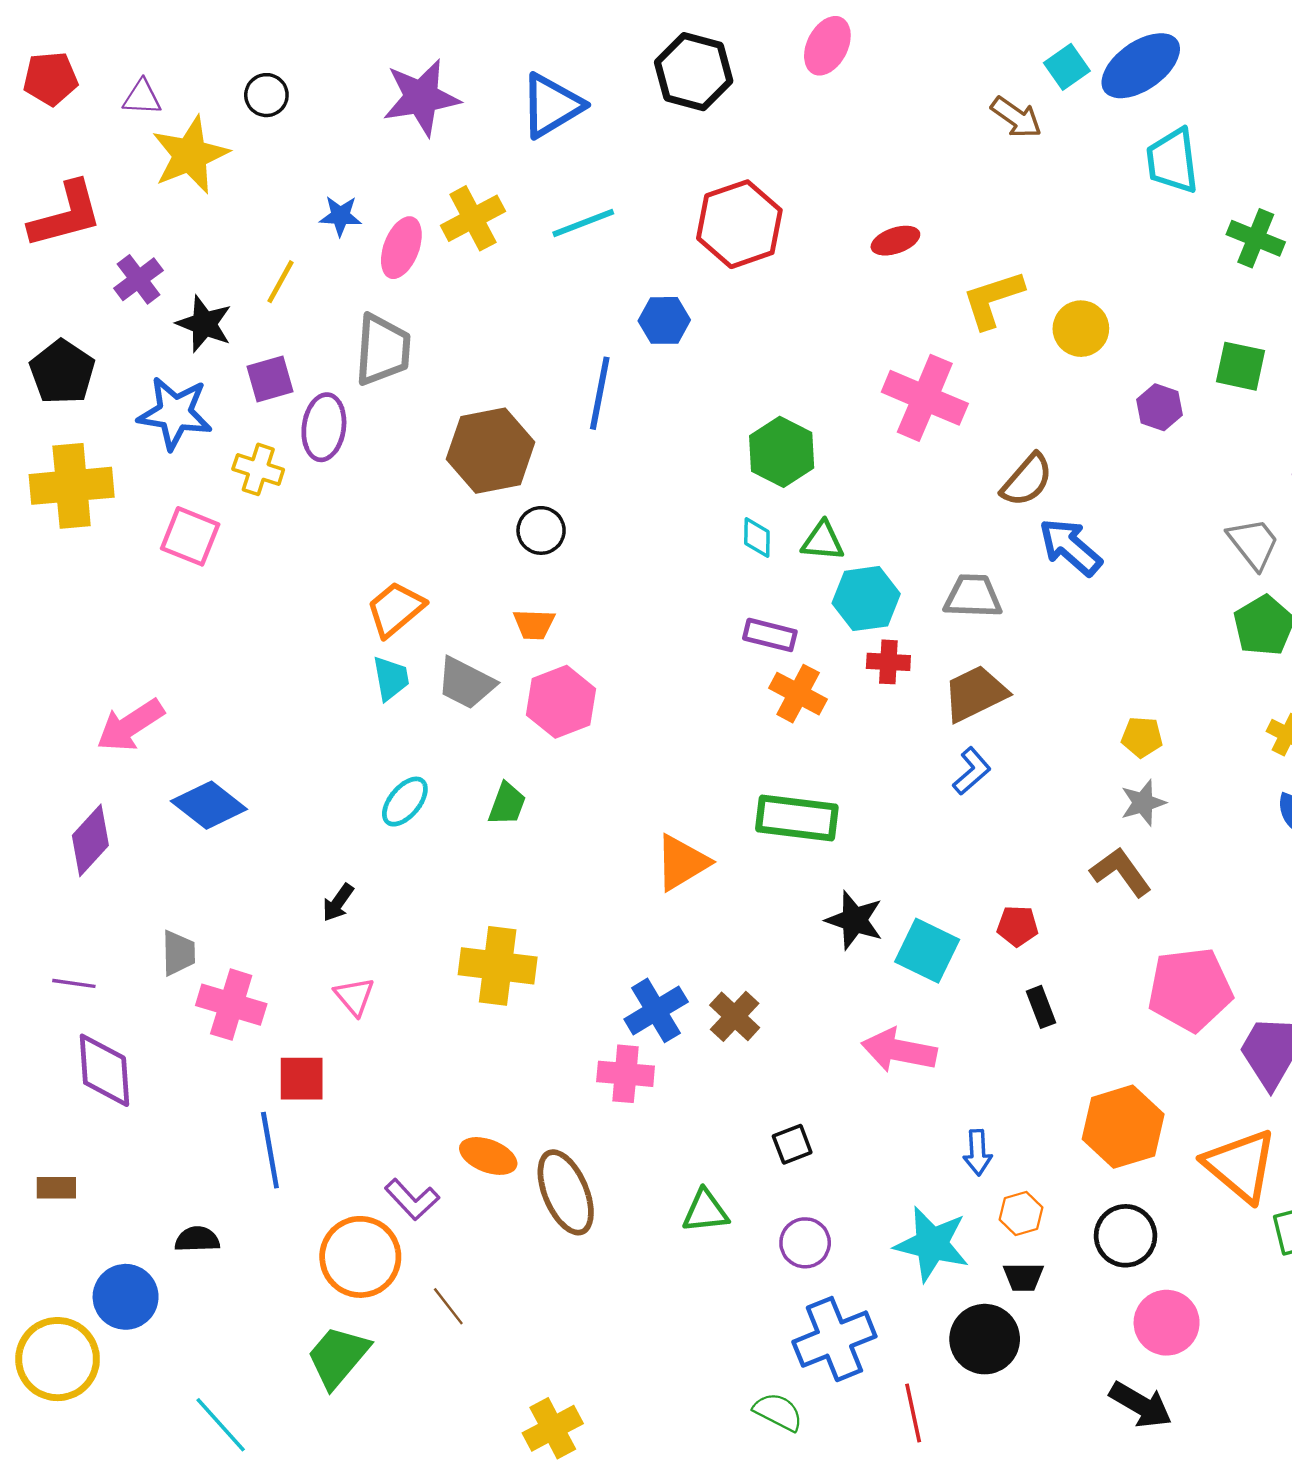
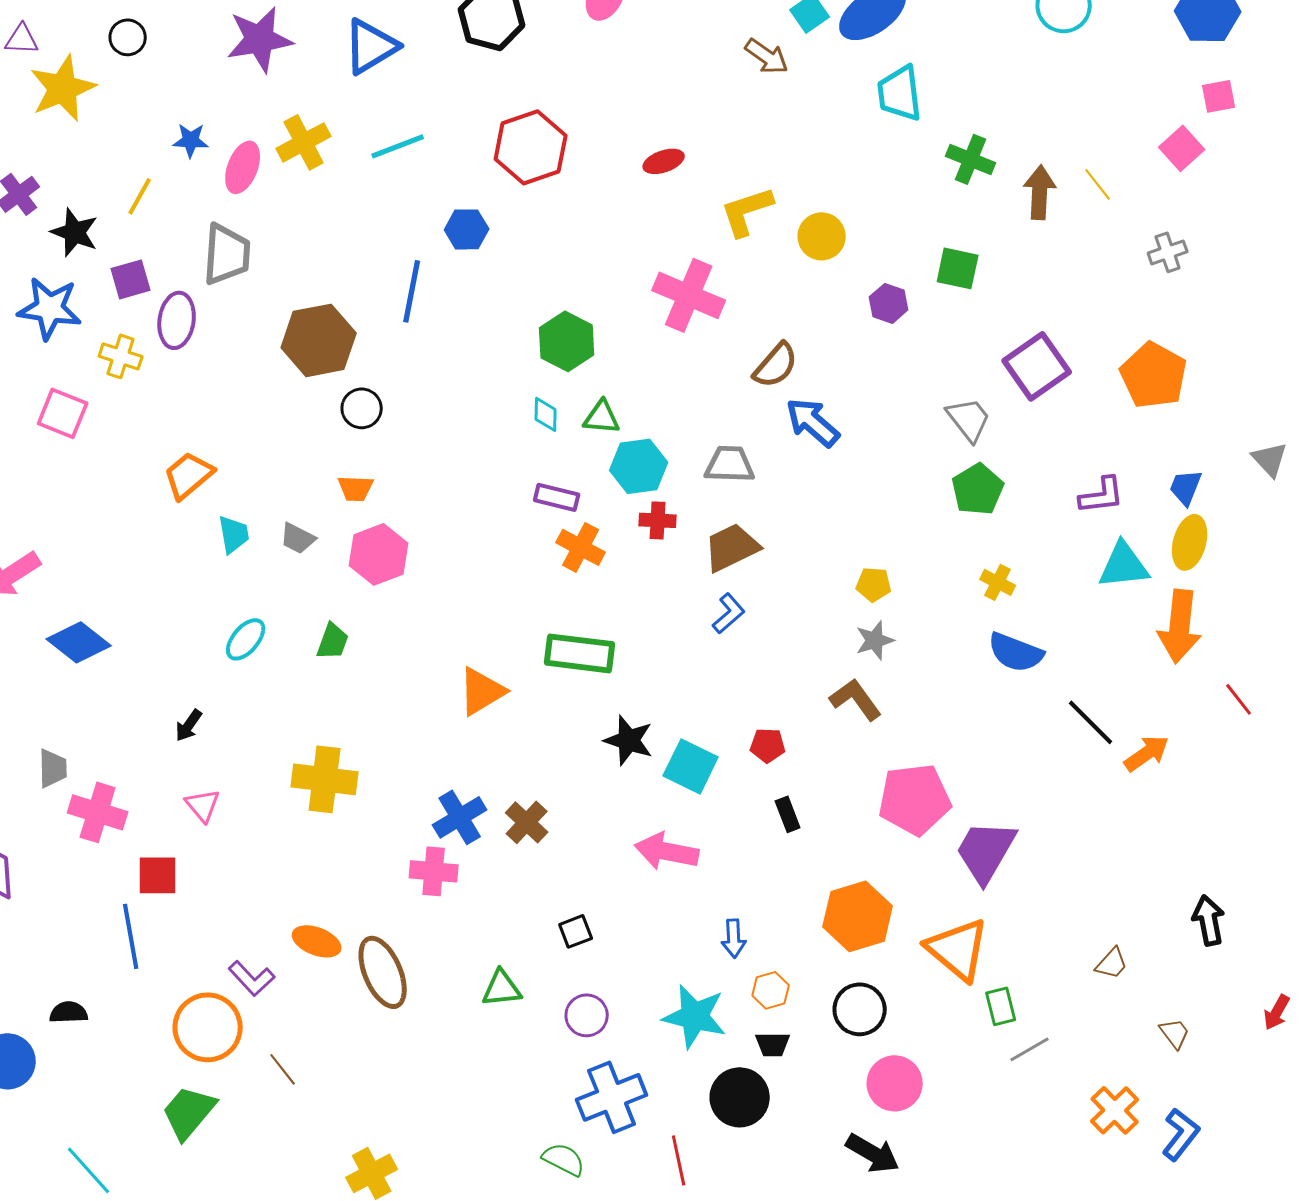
orange trapezoid: (396, 609) -> (189, 475), moved
gray trapezoid: (466, 683) -> (298, 538), size x0.7

